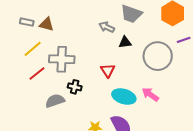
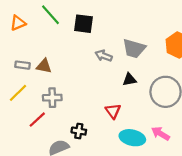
gray arrow: (107, 27) -> (104, 56), moved
yellow line: (33, 49) -> (18, 93), moved
gray cross: (62, 59) -> (52, 98), moved, size x0.7

